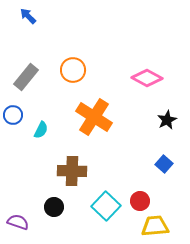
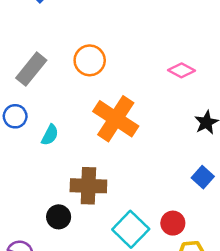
pink diamond: (147, 78) -> (182, 70), size x0.7
black circle: (54, 207) -> (59, 217), moved

